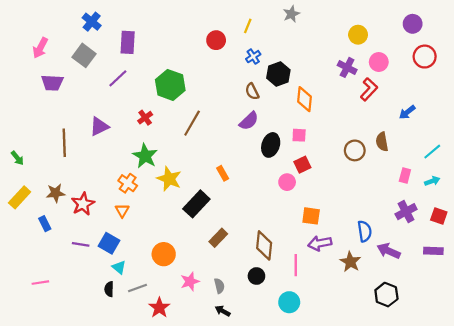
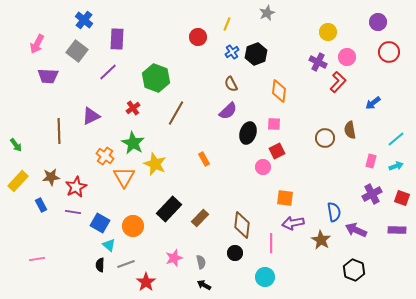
black hexagon: (278, 74) -> (256, 54), moved
orange cross: (128, 183) -> (105, 156), moved
black rectangle: (196, 204) -> (169, 209), moved
orange triangle: (122, 210) -> (124, 177), moved, size x1.6
purple line: (81, 244) -> (73, 212), moved
orange circle: (164, 254) -> (133, 226), moved

